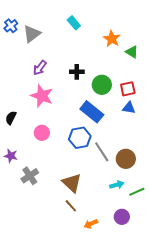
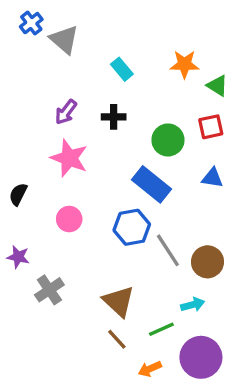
cyan rectangle: (74, 23) -> (122, 69), moved
blue cross: (11, 26) -> (31, 23), moved
gray triangle: (32, 34) -> (64, 40), moved, turned -42
orange star: (112, 39) -> (184, 64), turned -30
black cross: (77, 72) -> (114, 117), moved
red square: (128, 89) -> (211, 127), moved
green line: (137, 192) -> (161, 329), moved
purple circle: (122, 217) -> (201, 357), size x1.6

